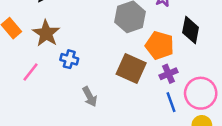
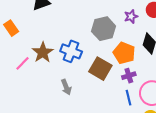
brown star: (46, 33) -> (43, 52), moved
blue cross: (69, 59) -> (71, 51), moved, size x1.5

